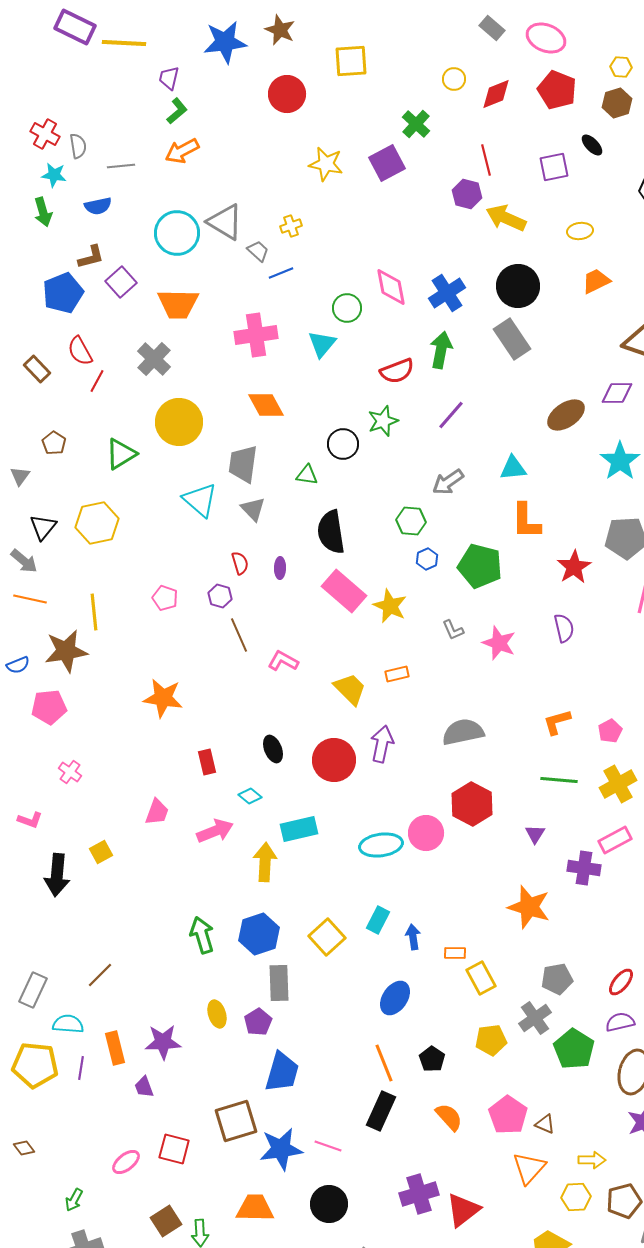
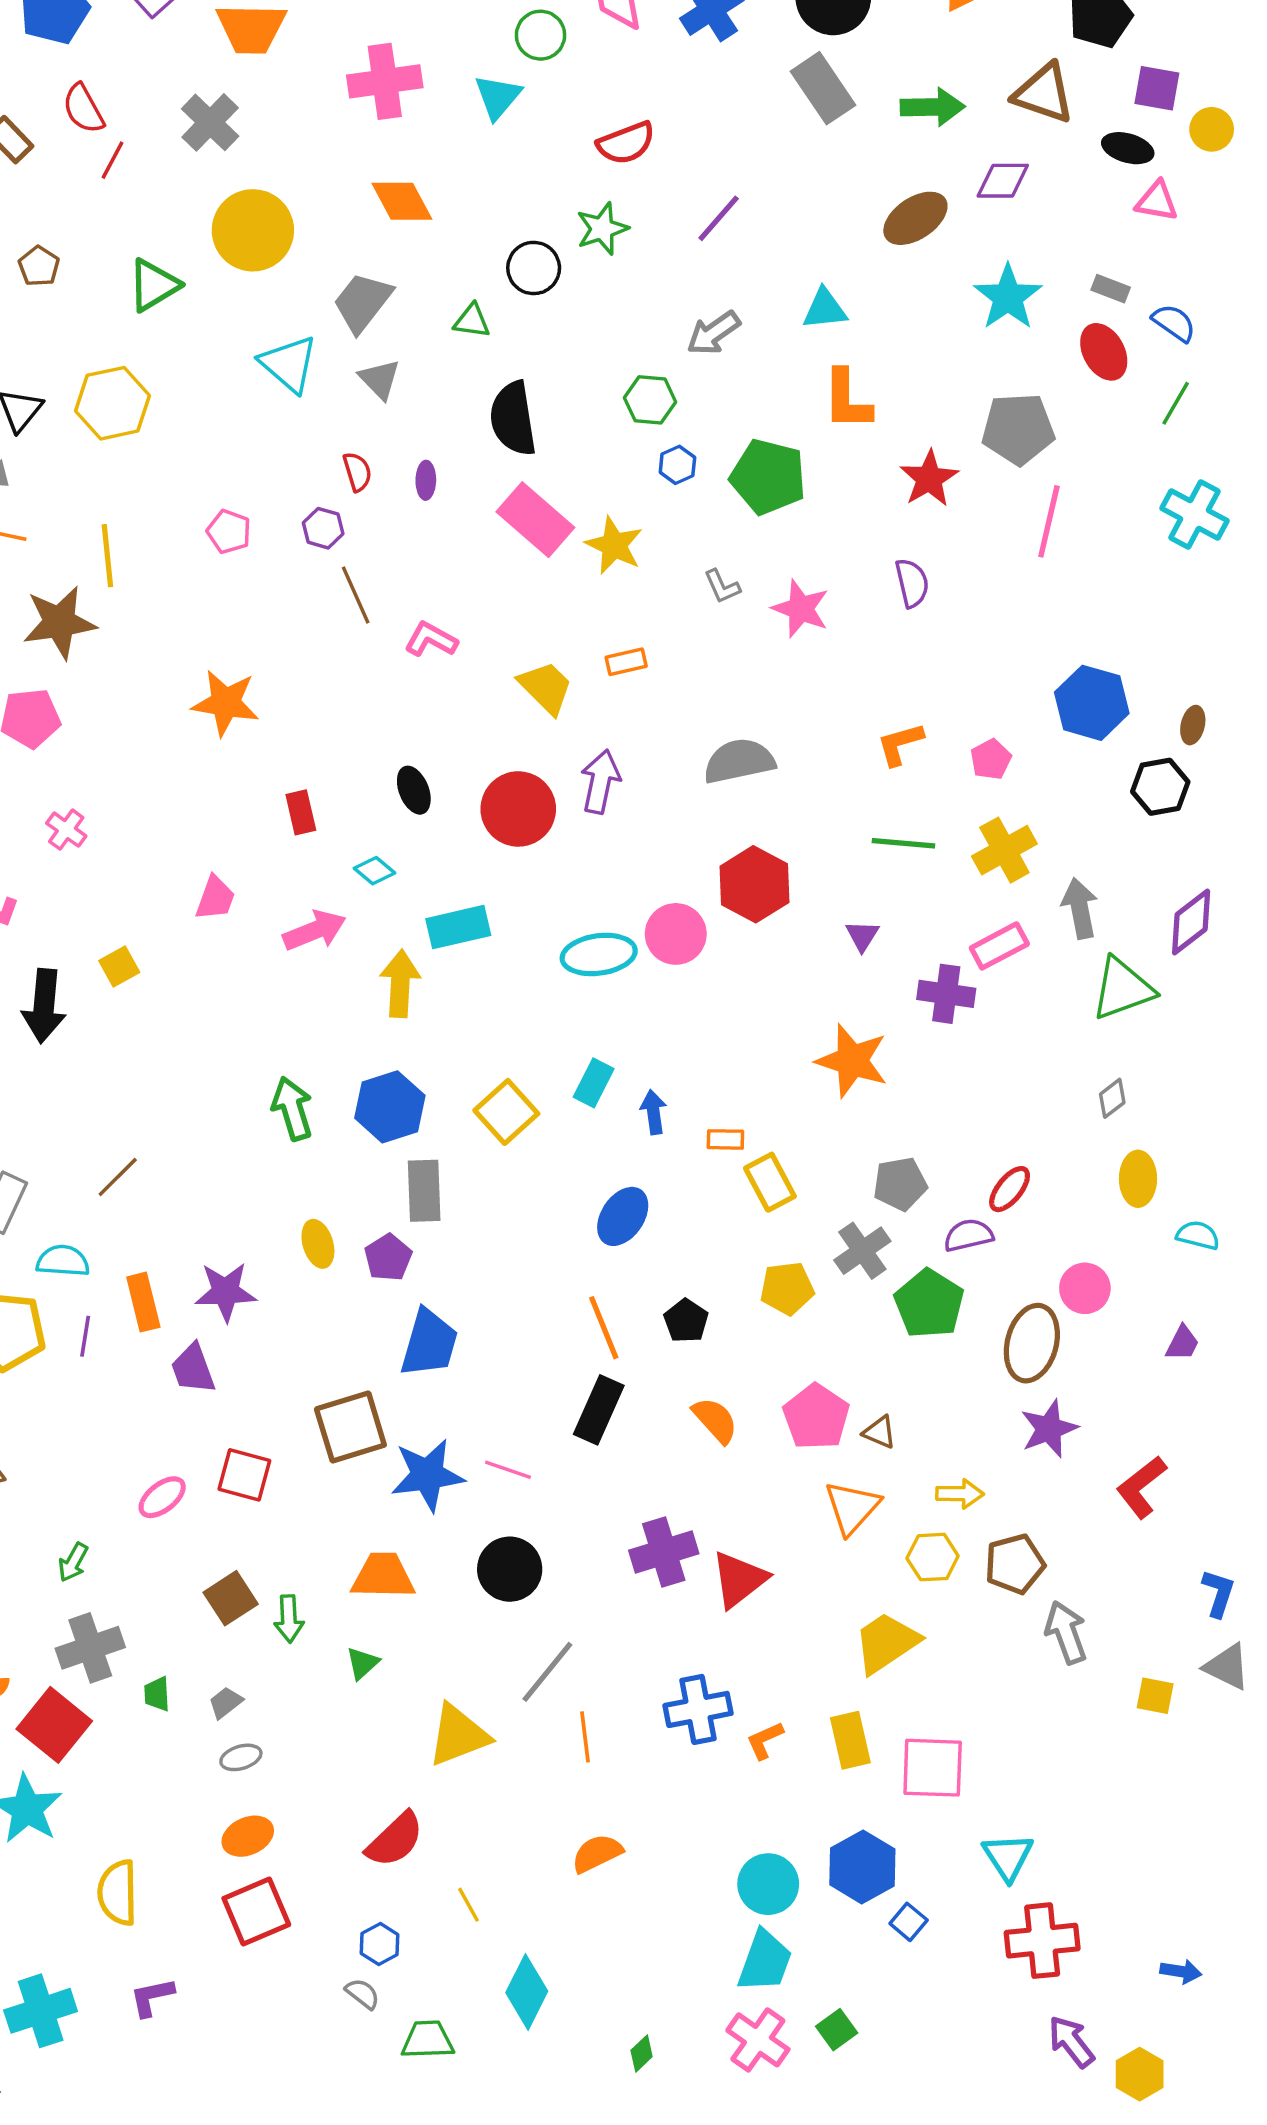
green arrow: (441, 350) -> (933, 107), moved, turned 78
gray trapezoid: (243, 464) -> (362, 302), turned 30
purple semicircle: (620, 1022) -> (969, 1235), moved
purple trapezoid: (144, 1087) -> (193, 1369), size x1.4

